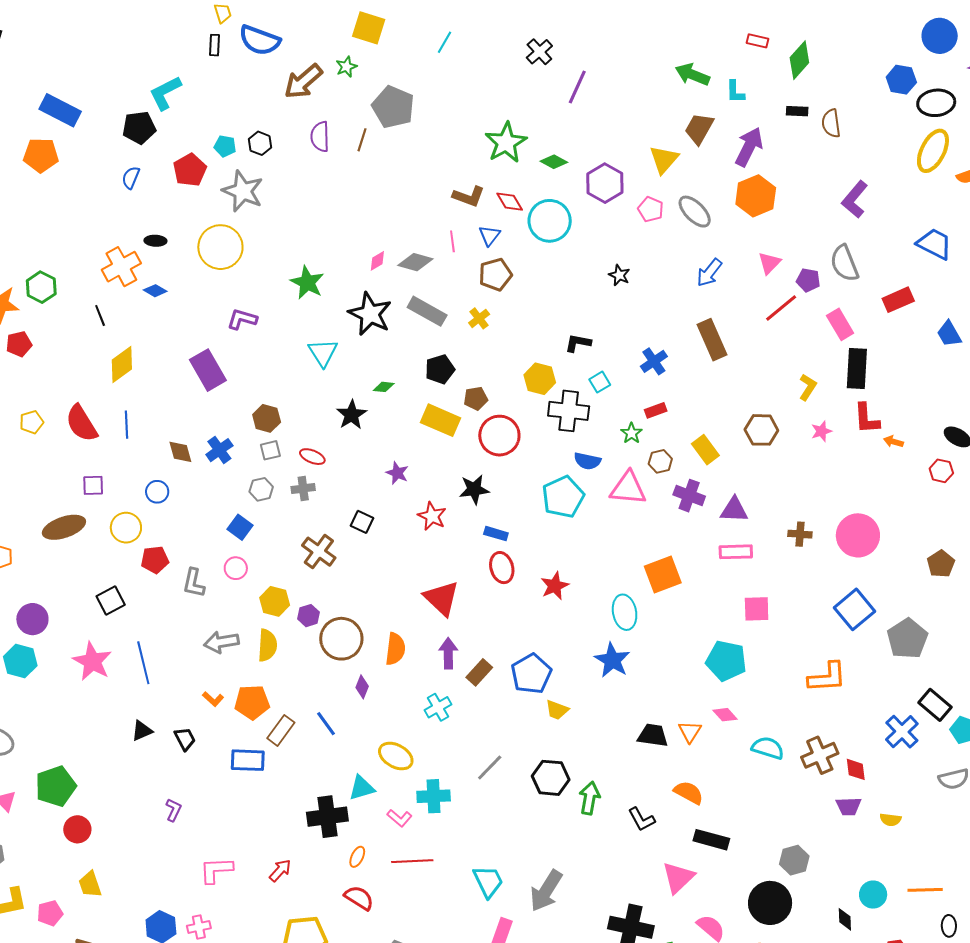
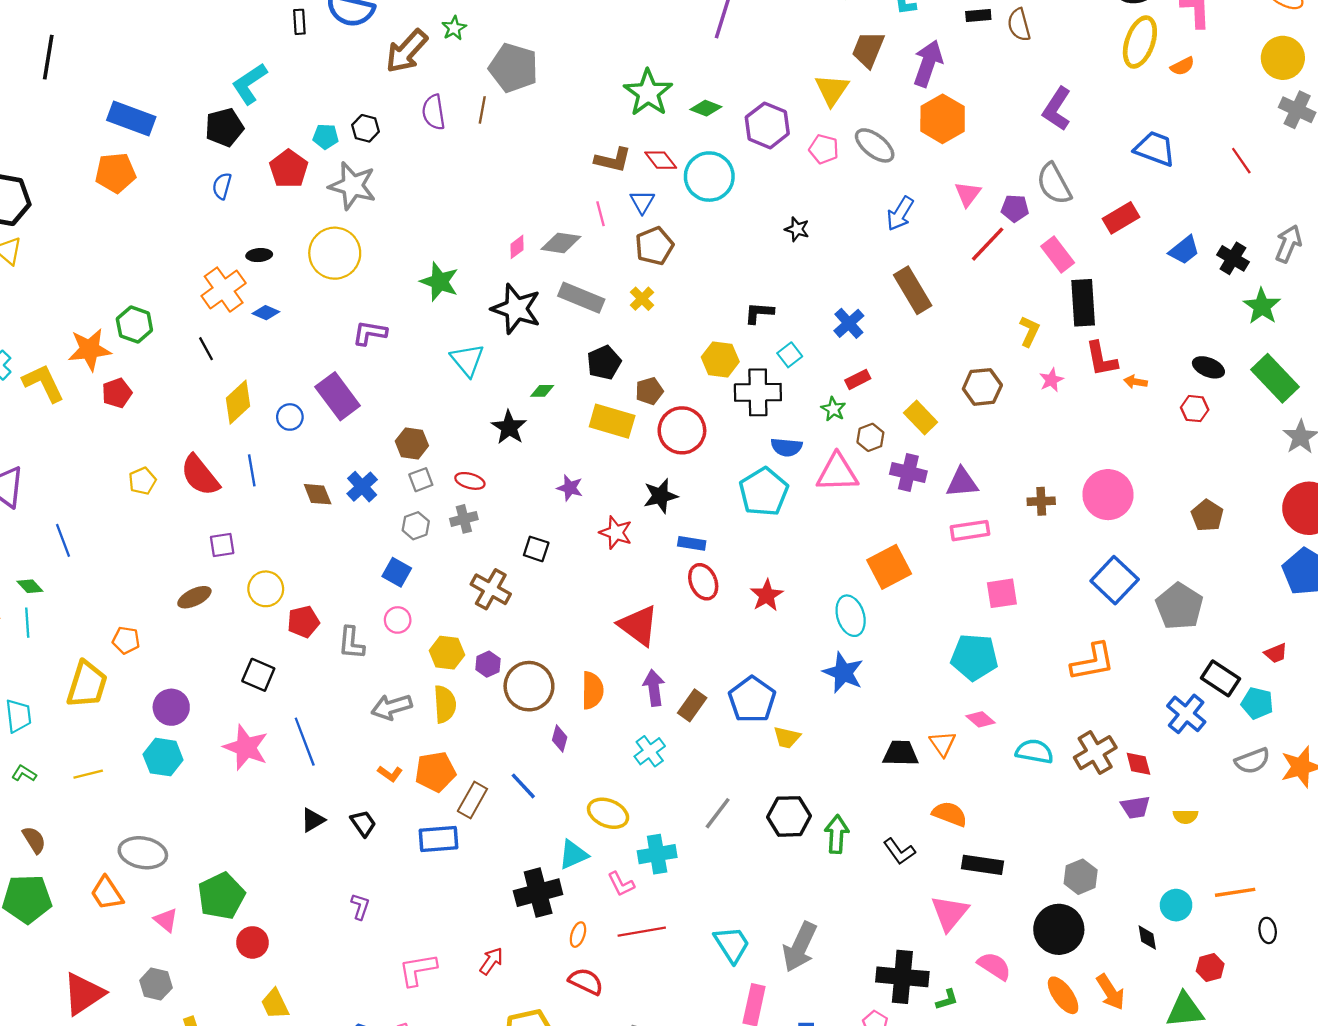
blue trapezoid: (949, 334) -> (1184, 250), turned -92
blue circle: (157, 492) -> (290, 417), moved
brown ellipse: (64, 527) -> (194, 597), size x0.7
black square: (111, 601) -> (258, 675), turned -32
pink L-shape: (399, 818) -> (621, 884), turned 30

